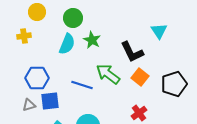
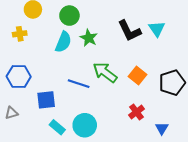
black L-shape: (132, 52) -> (129, 31), moved
blue hexagon: (37, 78) -> (19, 76), moved
gray triangle: (29, 105) -> (12, 113), moved

